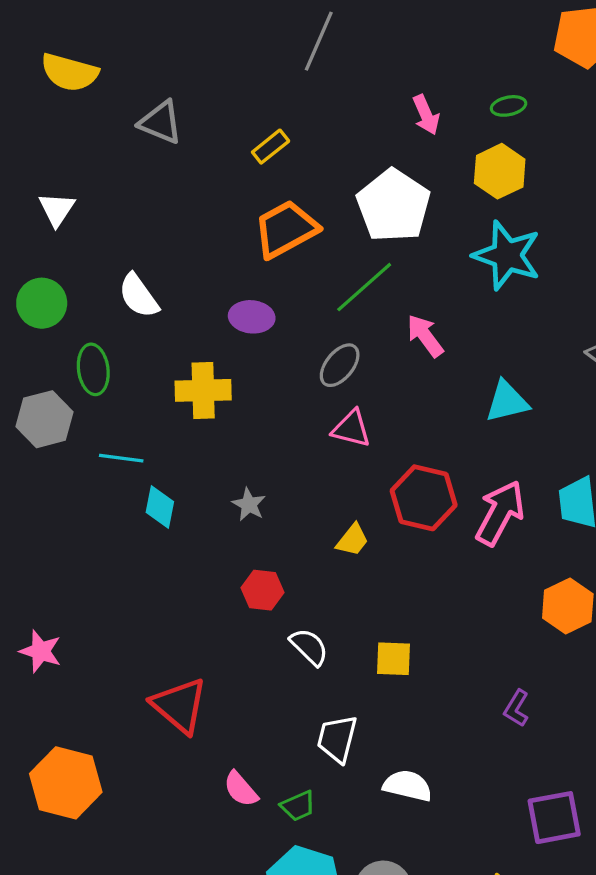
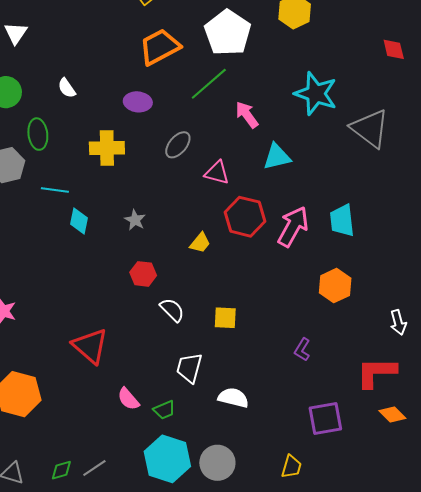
cyan star: (507, 255) -> (316, 94), moved
white semicircle: (139, 296) -> (67, 88), size x0.7
gray ellipse: (340, 365) -> (178, 145), moved
cyan triangle: (507, 402) -> (277, 157), moved
pink triangle: (351, 429) -> (217, 173), moved

